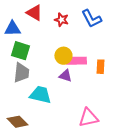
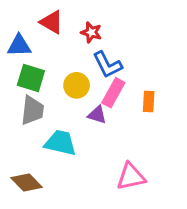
blue L-shape: (91, 19) -> (107, 65), moved
yellow circle: (63, 56) -> (77, 85), moved
pink rectangle: (76, 61) -> (113, 93), turned -60

